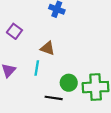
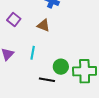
brown triangle: (48, 48) -> (43, 25), moved

